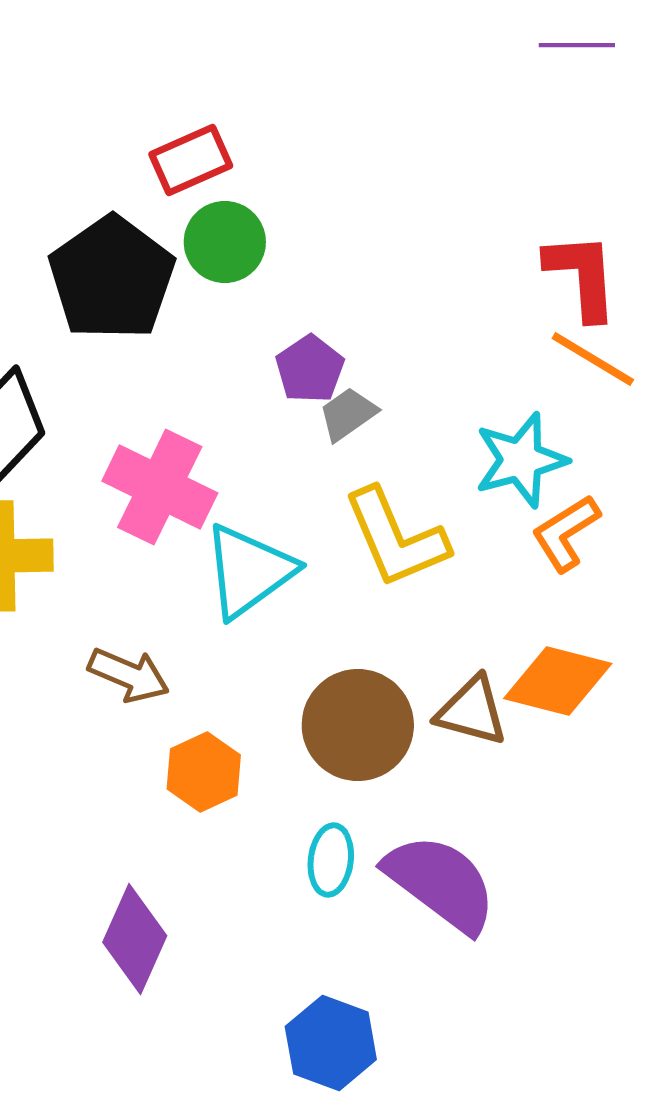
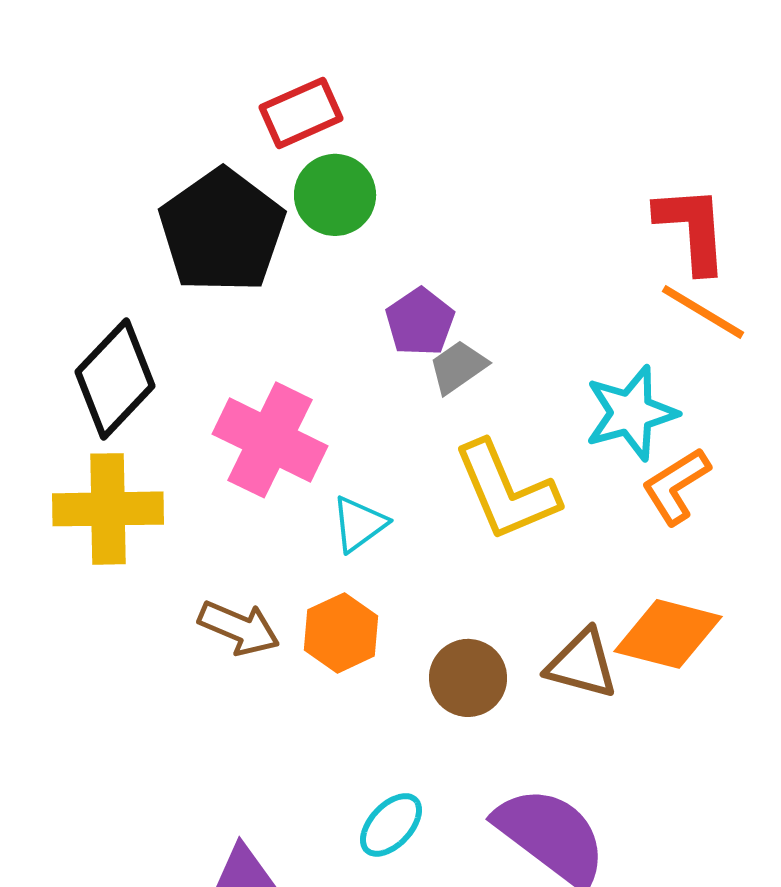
cyan triangle: (249, 571) -> (359, 524), size x0.6
brown circle: (358, 725) -> (468, 678), size x0.7
orange hexagon: (204, 772) -> (341, 633), moved
cyan ellipse: (331, 860) -> (391, 825), moved, turned 36

